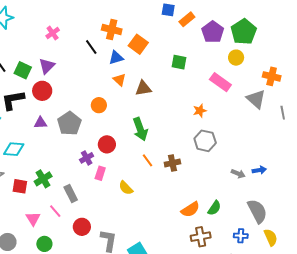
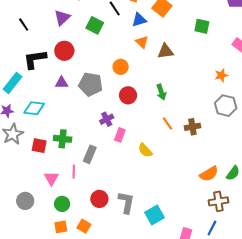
purple triangle: (47, 66) -> (62, 18), moved
green square: (23, 70) -> (95, 25), moved
gray pentagon: (69, 123) -> (91, 84), turned -30
green arrow: (140, 129) -> (161, 92), size x0.7
red circle: (107, 144) -> (128, 95), moved
green cross: (43, 179) -> (63, 139), turned 36
gray rectangle: (71, 194) -> (90, 154), turned 48
pink line: (55, 211) -> (74, 171), turned 40
red circle: (82, 227) -> (99, 199), moved

